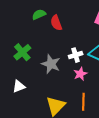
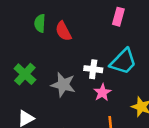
green semicircle: (39, 14) -> (40, 23), turned -56
white cross: (76, 55) -> (93, 69), turned 32

